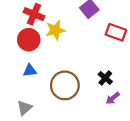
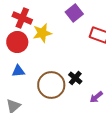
black cross: (105, 78) -> (75, 78), moved

